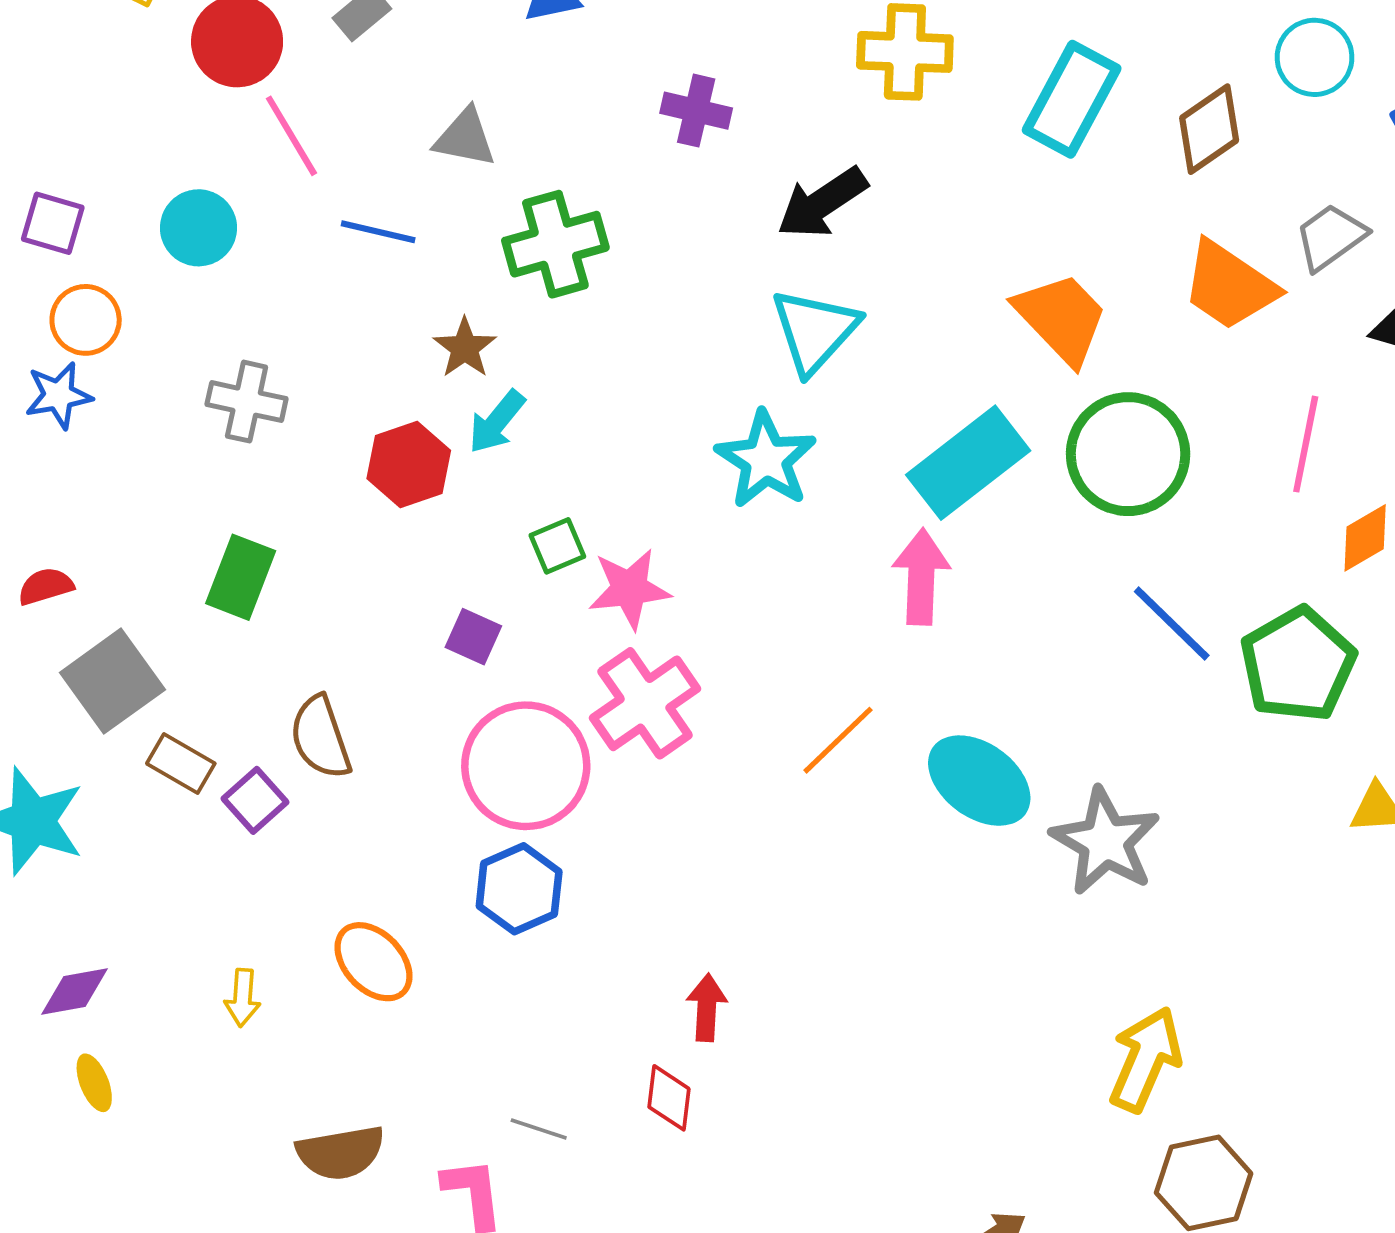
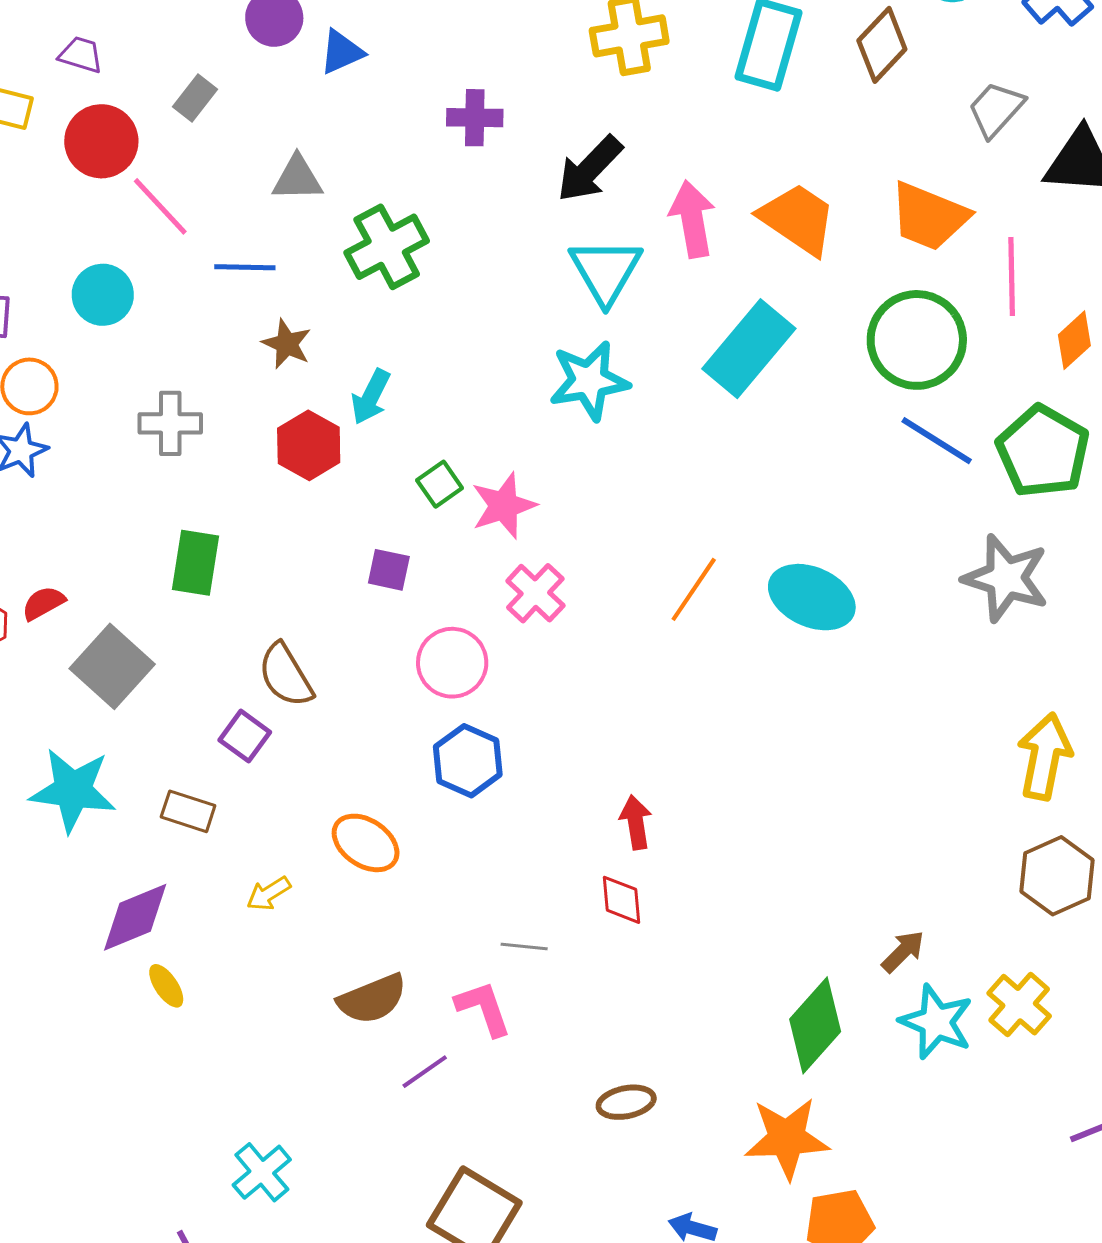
orange trapezoid: (1229, 286) -> (929, 216), moved
brown star: (465, 348) -> (287, 344), moved
green circle: (1128, 454) -> (917, 340), moved
cyan star: (766, 460) -> (589, 381), turned -30
pink arrow: (921, 577) -> (692, 219), moved
pink cross: (645, 703) -> (535, 593), size x0.7
brown rectangle: (181, 764) -> (188, 811), moved
pink circle: (526, 766) -> (452, 663), size x0.7
gray star: (1105, 842) -> (1006, 578), moved
purple diamond: (74, 991) -> (135, 917), size x1.4
yellow arrow: (243, 998) -> (269, 894), turned 66
yellow arrow: (1145, 1059) -> (1045, 756), moved

